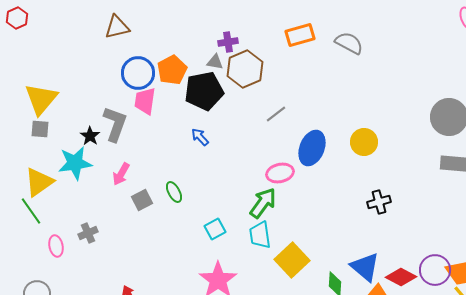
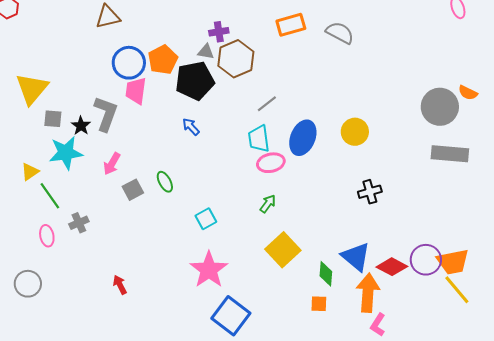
gray square: (40, 129) -> (53, 119), moved
yellow triangle: (39, 182) -> (30, 172), size x0.6
green arrow: (263, 203) -> (268, 204), moved, size x0.6
green line: (31, 211) -> (50, 196), moved
cyan trapezoid: (260, 235) -> (259, 139), moved

